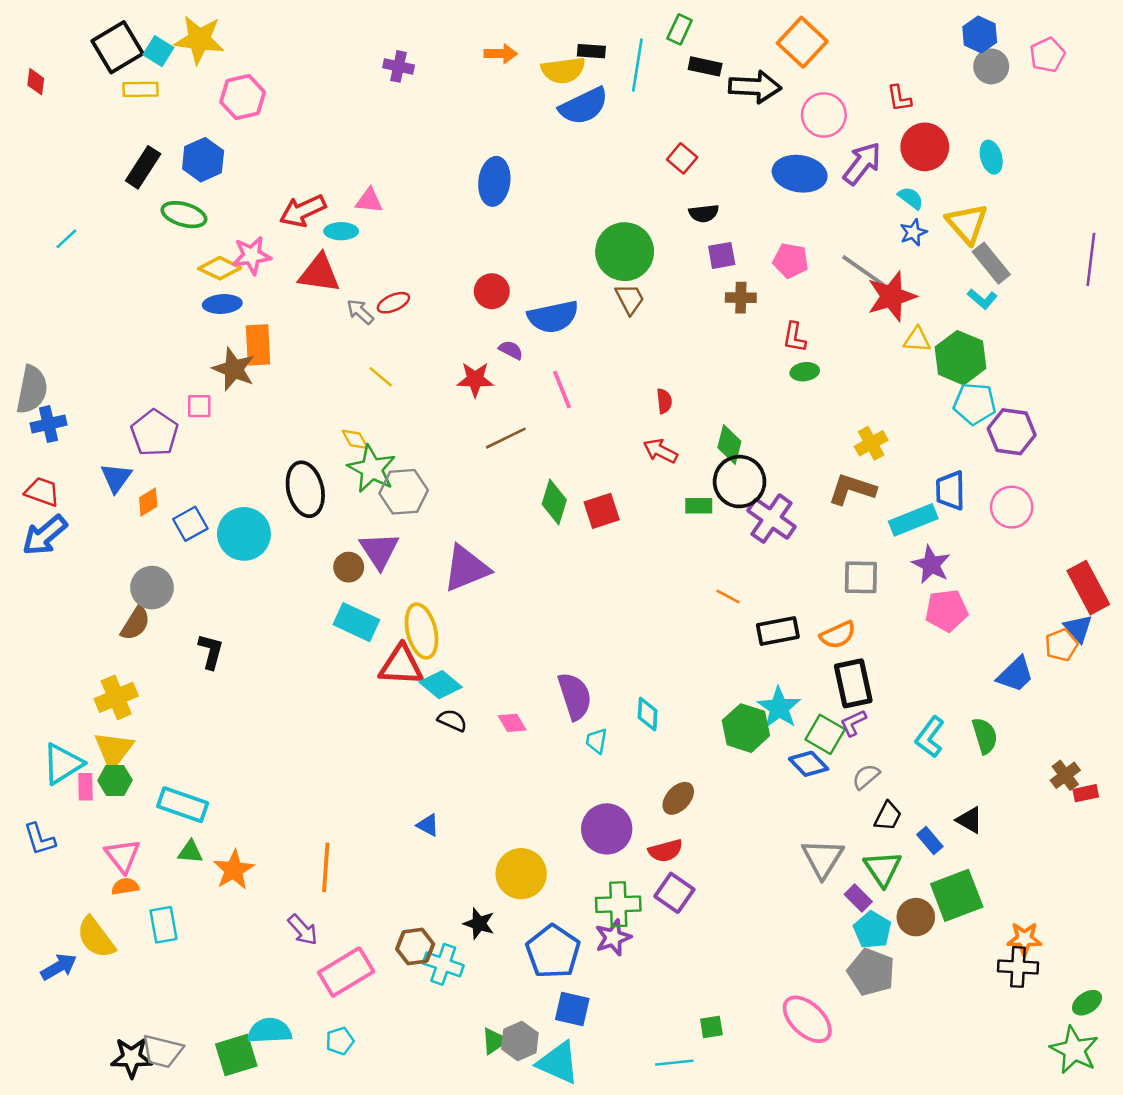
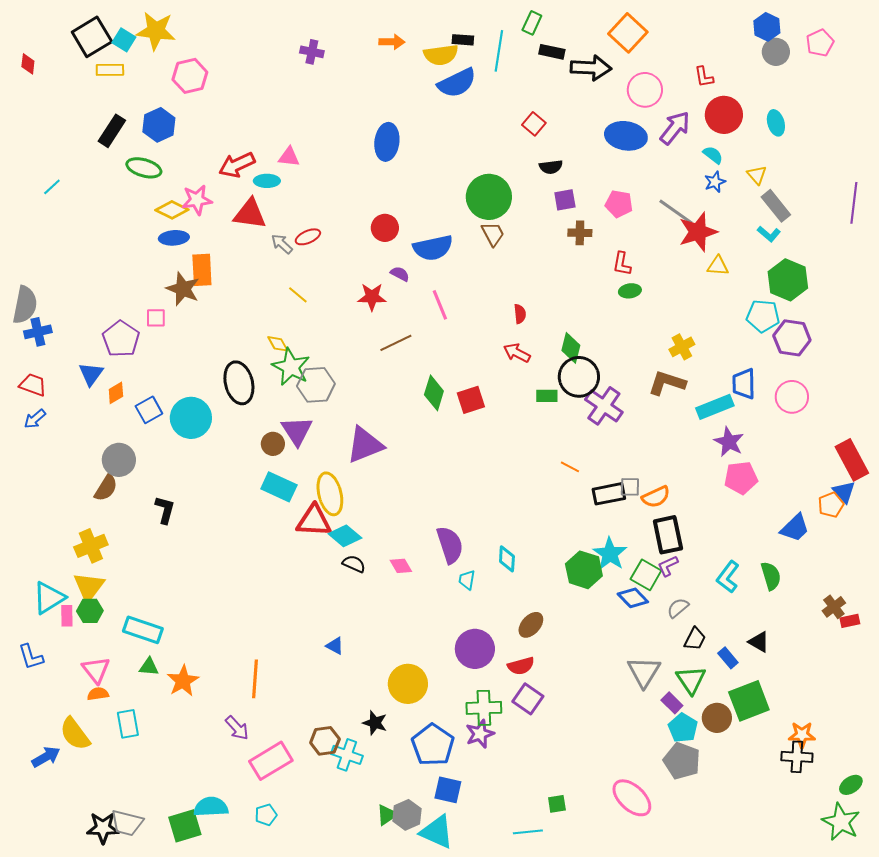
yellow triangle: (967, 224) -> (757, 175), size x0.6
green hexagon: (961, 358) -> (788, 280), moved
blue arrow: (45, 535) -> (35, 419), size x0.6
gray square: (861, 577) -> (630, 487), moved, size x0.7

